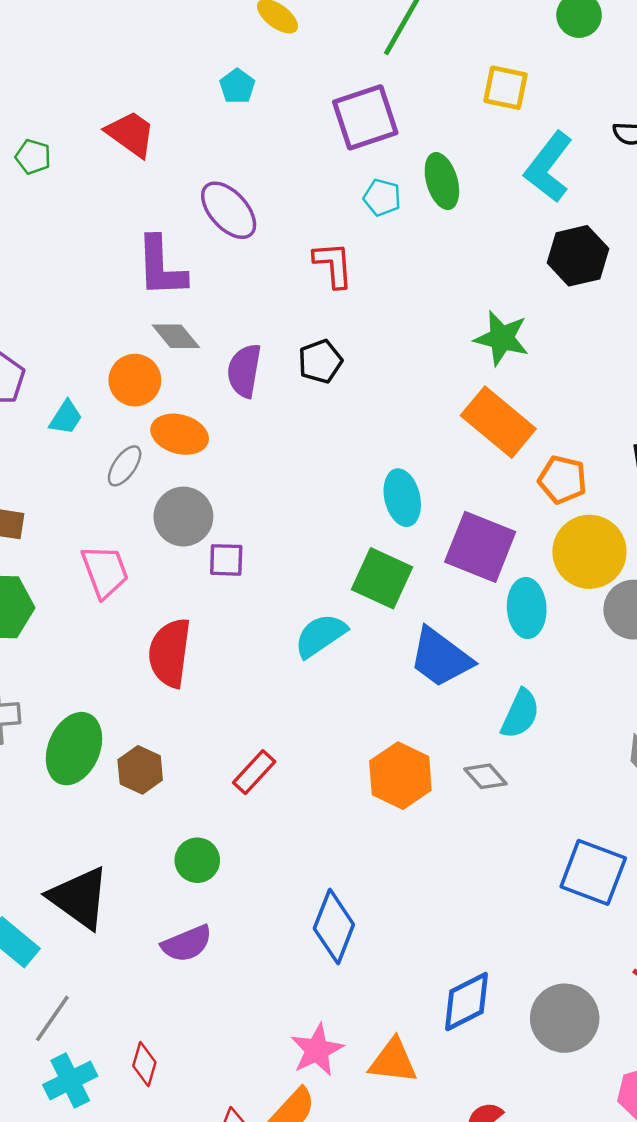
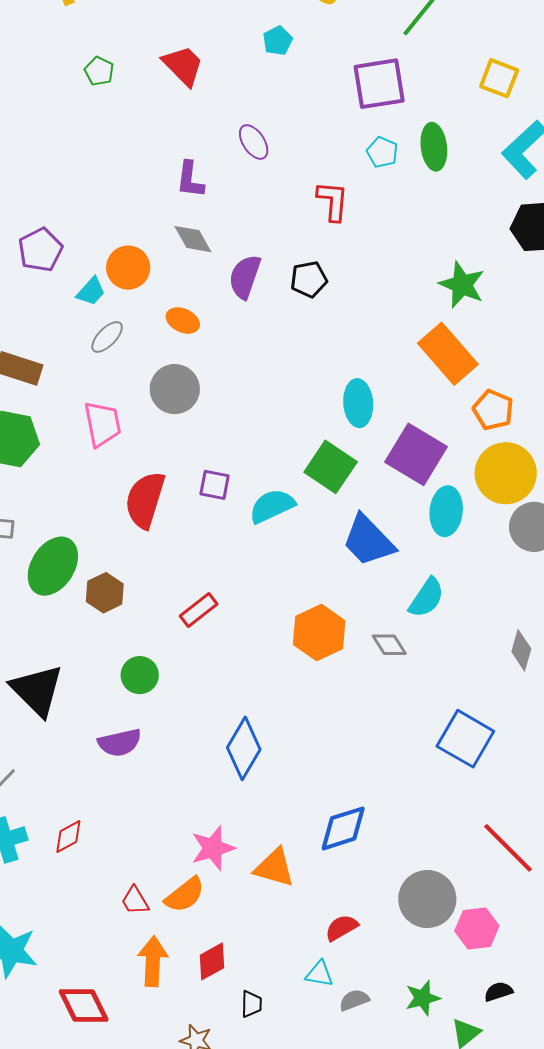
purple ellipse: (229, 210) -> (254, 142), size x0.7
purple L-shape: (161, 267) -> (190, 180), size x0.7
orange circle: (135, 380) -> (128, 268), moved
orange ellipse: (180, 434) -> (183, 320), size x0.7
gray ellipse: (125, 466) -> (107, 337), moved
purple square: (226, 560) -> (215, 485), moved
gray circle: (565, 1018) -> (427, 899), moved
red diamond: (144, 1064) -> (68, 836), turned 36

